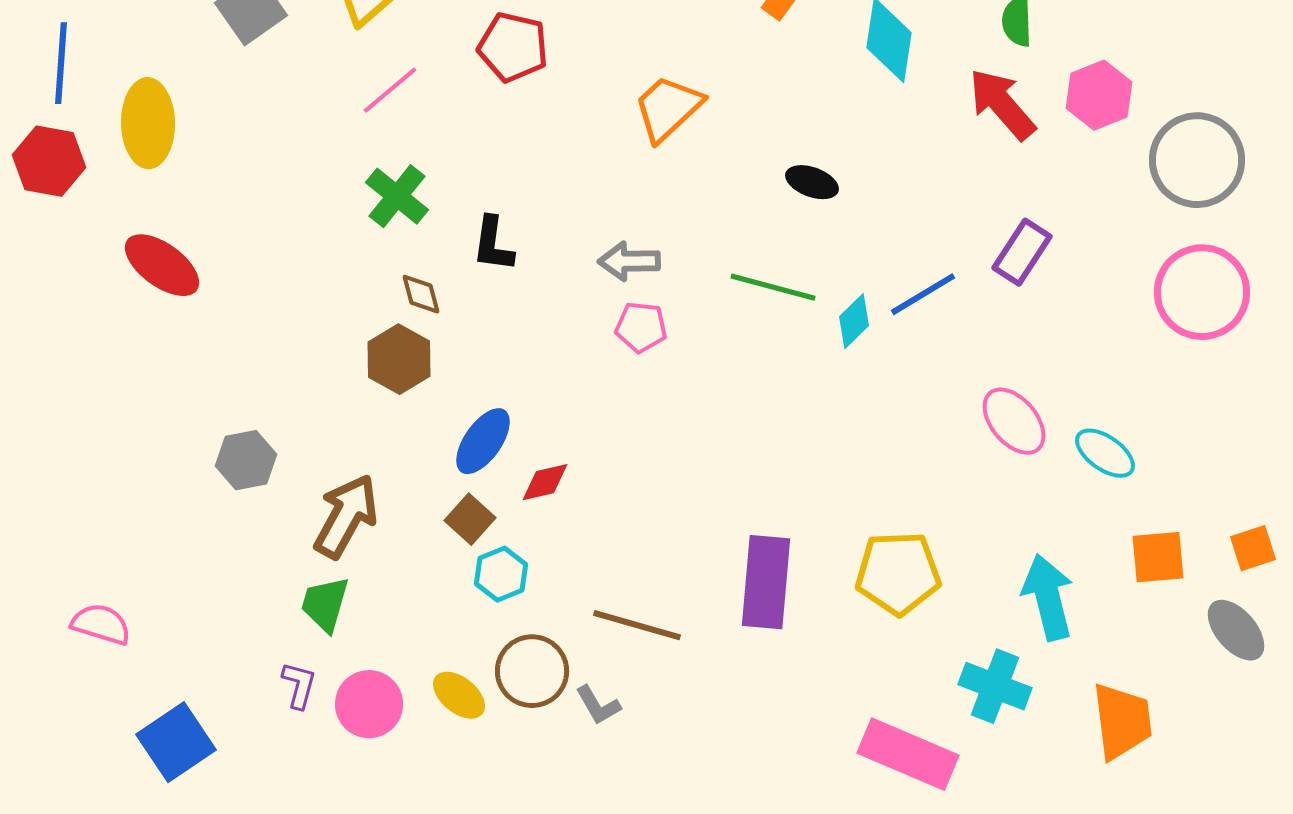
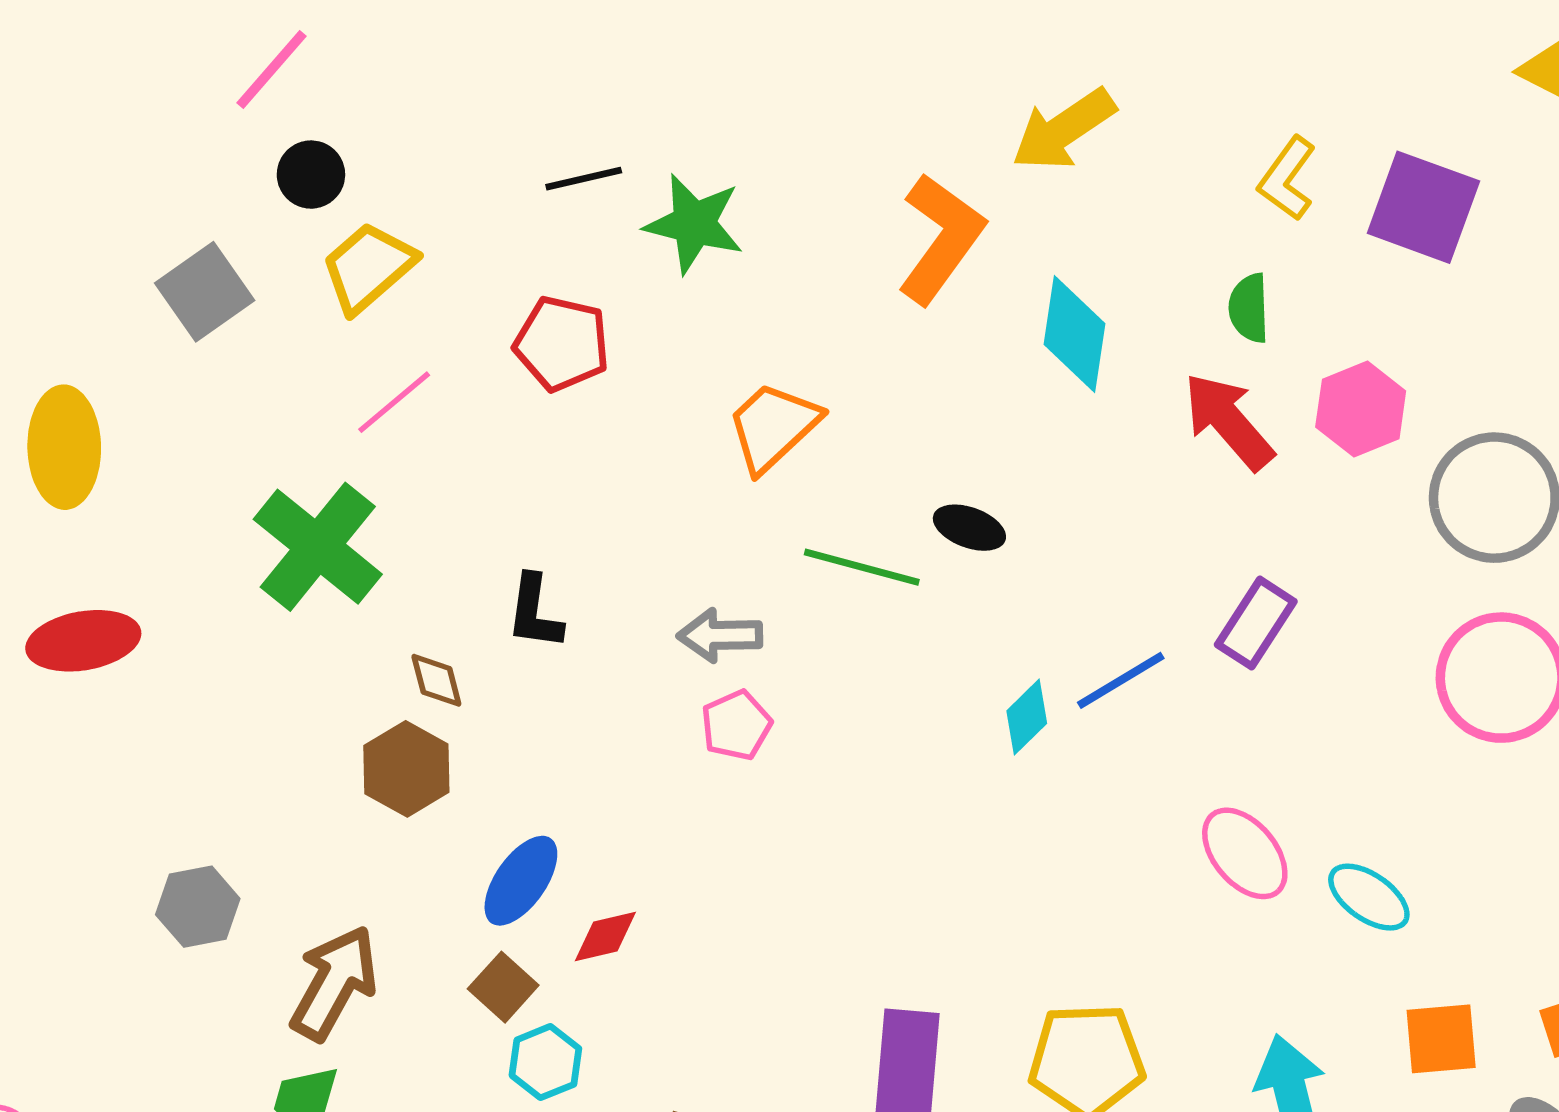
green cross: (397, 196) -> (318, 547), moved, size x1.5
red ellipse: (162, 265) -> (83, 641), turned -46
green line: (773, 287) -> (862, 567), moved
pink pentagon: (641, 327) -> (736, 725), turned -30

